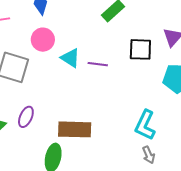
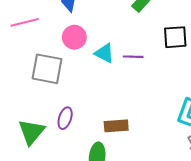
brown rectangle: (75, 129) -> (116, 126), size x0.7

